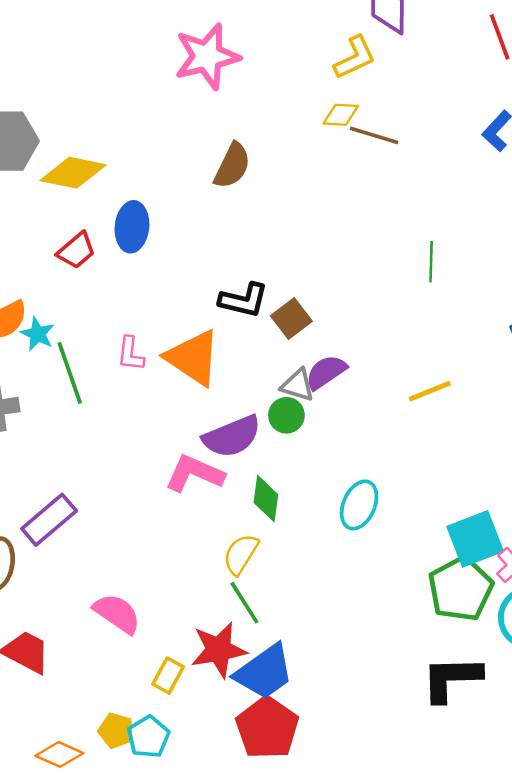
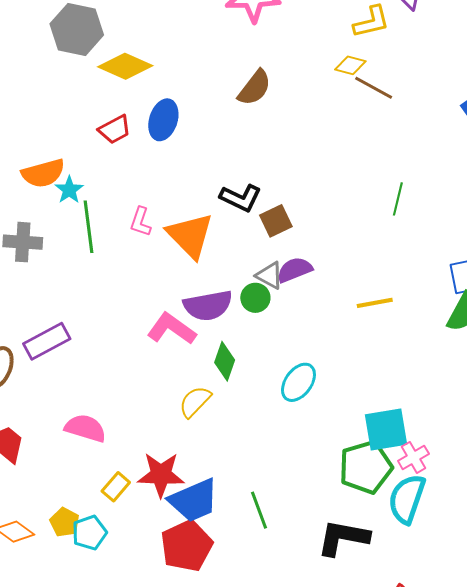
green line: (244, 603) -> (259, 510), moved
pink semicircle: (117, 613) -> (85, 428), turned -30

